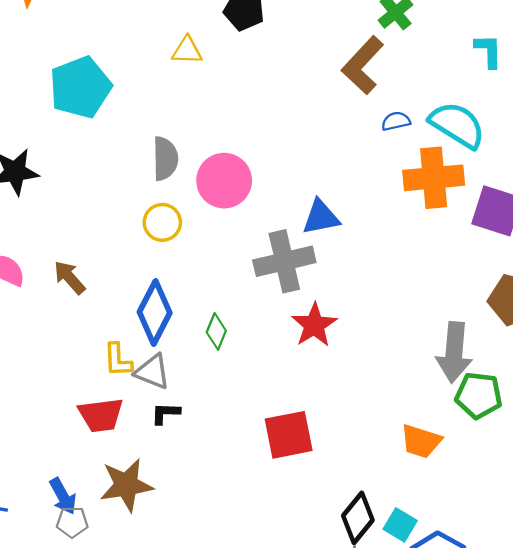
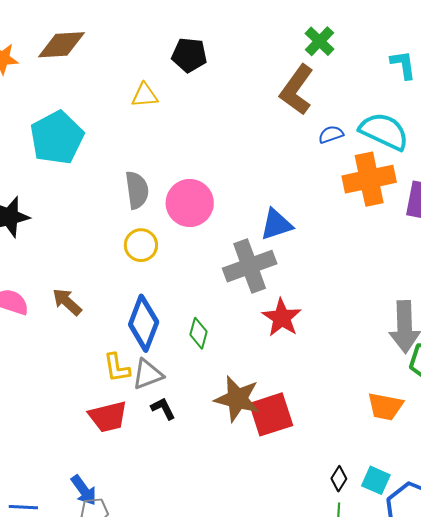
gray triangle: (152, 372) -> (148, 374), turned -36
black L-shape: (165, 413) -> (163, 409), turned 68
brown star: (126, 485) -> (237, 399), moved, turned 30
black diamond: (358, 518) -> (339, 479), size x0.6

